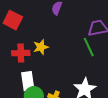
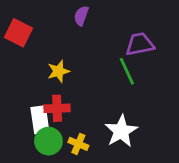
red cross: (21, 53) -> (57, 108), moved

